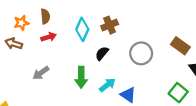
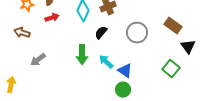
brown arrow: (14, 44) -> (22, 33), moved
gray arrow: (41, 73) -> (38, 60), moved
cyan arrow: (107, 85) -> (106, 62), turned -98

